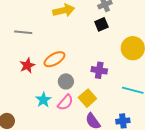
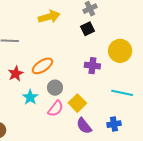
purple cross: (99, 70) -> (92, 66), moved
cyan star: (43, 100) -> (30, 97), moved

